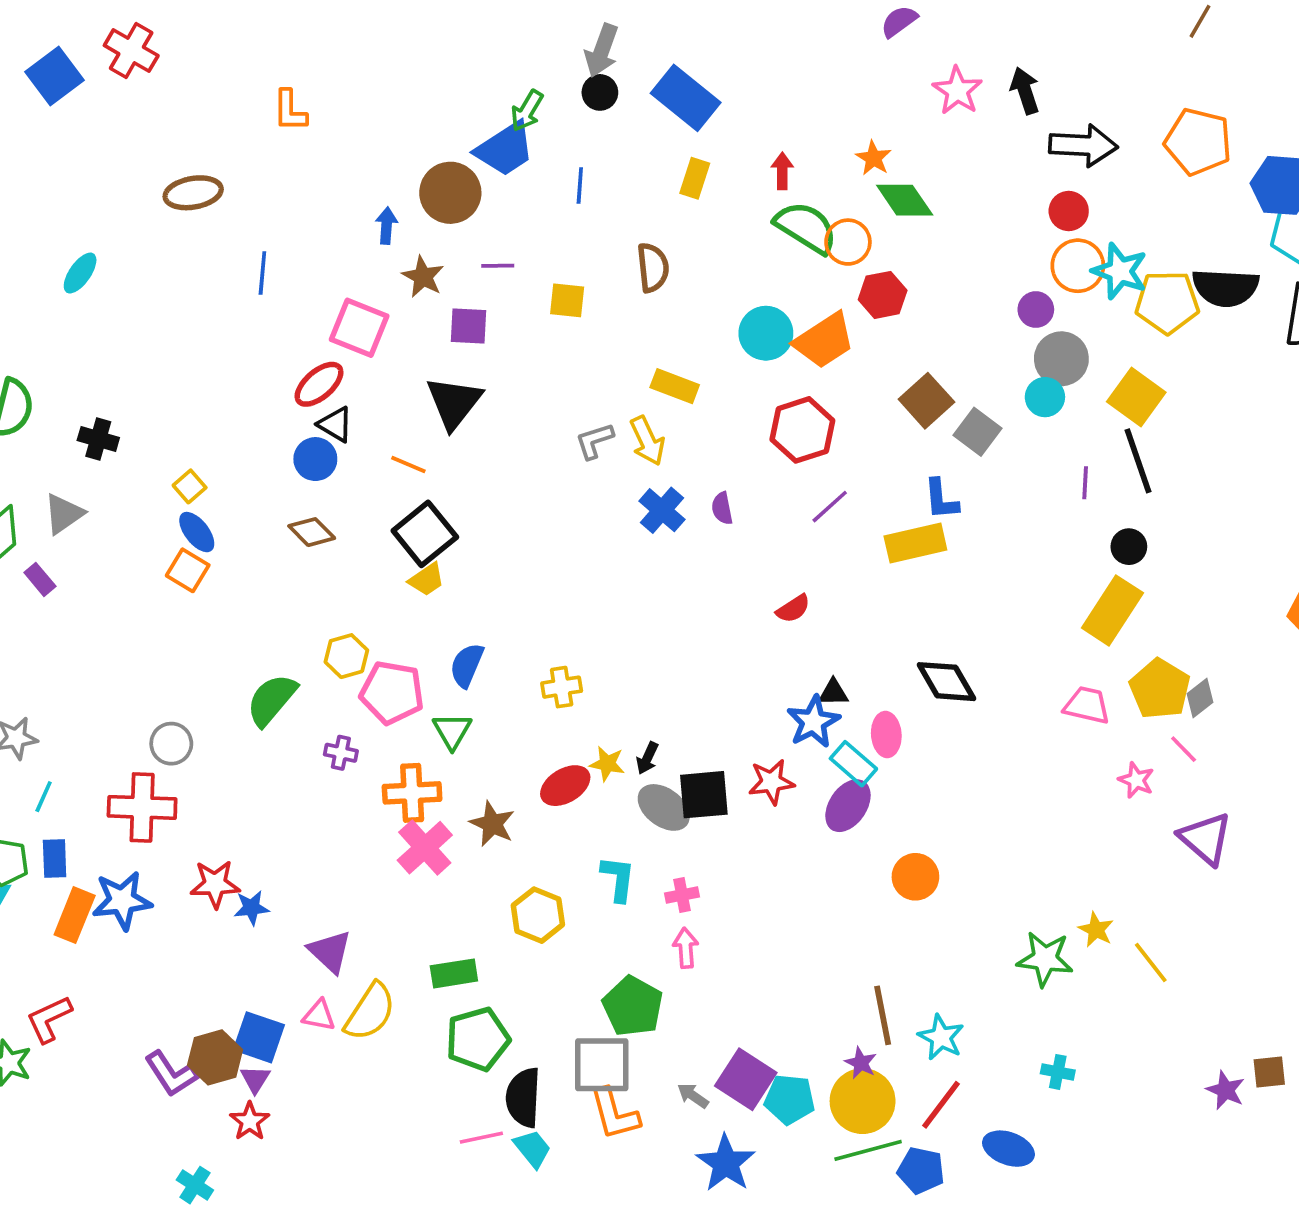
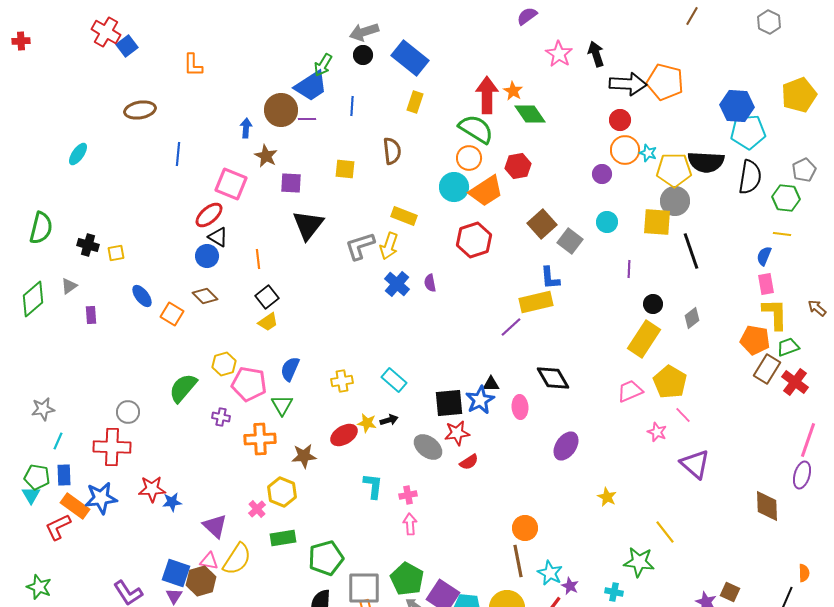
gray arrow: (602, 51) -> (364, 32), turned 52
blue square: (55, 76) -> (127, 46), moved, size x0.7
orange pentagon: (1198, 142) -> (665, 82), moved
red arrow: (782, 171) -> (487, 95), moved, size x1.8
orange circle: (848, 242) -> (469, 158), moved
purple line: (498, 266) -> (307, 119), moved
cyan star: (1120, 271) -> (648, 153), size x0.6
gray circle: (1061, 359) -> (675, 201), moved
yellow square: (1136, 397) -> (657, 222), turned -32
black triangle: (454, 403) -> (308, 225), moved
gray L-shape: (594, 441) -> (360, 246), size x1.4
yellow arrow: (647, 441) -> (389, 246), turned 44
black line: (1138, 461) -> (691, 251), moved
orange line: (408, 465) -> (258, 259), turned 60
yellow square: (190, 486) -> (116, 253), moved, turned 30
purple line: (830, 507) -> (511, 327), moved
gray triangle: (64, 514) -> (69, 286), size x0.7
black square: (425, 534) -> (267, 297), size x0.7
orange square: (188, 570) -> (172, 314), moved
purple rectangle: (40, 579) -> (91, 315), moved, turned 36
red semicircle: (793, 609) -> (469, 462), moved
gray diamond: (1200, 698) -> (692, 318), moved
pink trapezoid: (1087, 705) -> (630, 391), turned -36
black arrow: (647, 758) -> (389, 420), turned -132
cyan rectangle: (853, 764) -> (394, 380), moved
black square: (704, 795) -> (449, 403), moved
purple ellipse: (848, 806) -> (566, 446), moved
gray ellipse: (664, 807) -> (428, 447), moved
brown star: (492, 824) -> (304, 456), turned -30
pink cross: (425, 848) -> (257, 509), moved, size x0.6
orange circle: (915, 877) -> (525, 528), moved
orange rectangle: (75, 915) -> (75, 506), turned -76
yellow hexagon: (538, 915) -> (282, 492), moved
yellow star: (1096, 930) -> (607, 497), moved
green star: (1045, 959) -> (639, 562), moved
green pentagon: (633, 1006) -> (407, 579), moved
red L-shape: (49, 1019) -> (58, 527), moved
green pentagon: (478, 1039) -> (326, 558), moved
brown hexagon: (215, 1057) -> (201, 581), moved
purple star: (861, 1063) -> (570, 586), moved
brown square: (1269, 1072) -> (730, 592), turned 30

